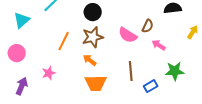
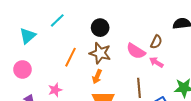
brown star: (93, 37) -> (100, 53), turned 30
pink arrow: (159, 45) -> (156, 62), moved
orange arrow: (90, 60) -> (97, 77), turned -104

